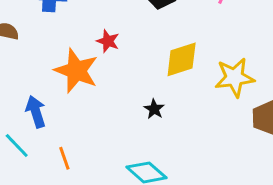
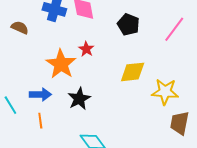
black star: (154, 109) -> (79, 99), moved, size x1.6
blue arrow: (36, 112) -> (40, 94), moved, turned 95

